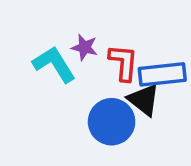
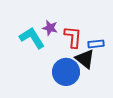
blue rectangle: (162, 74) -> (96, 44), size x0.6

